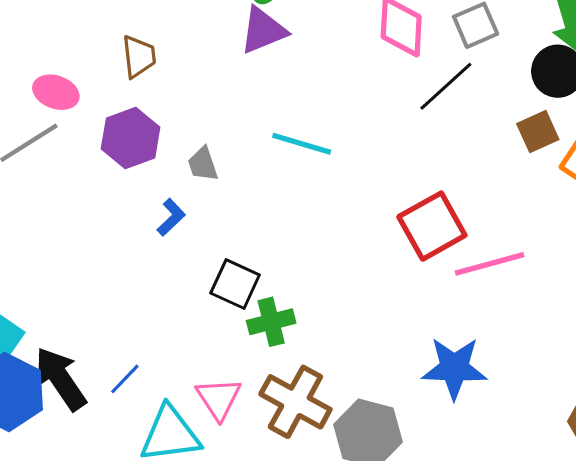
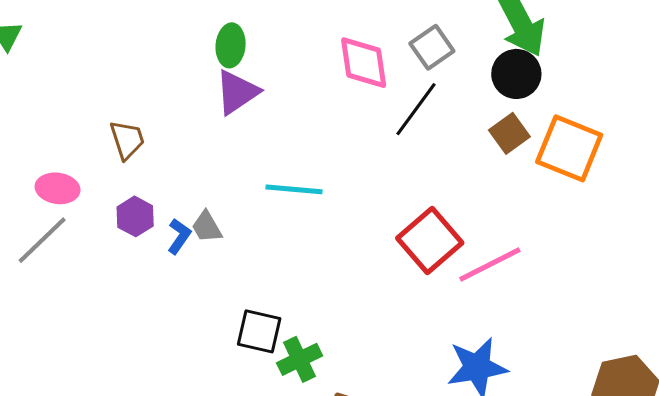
purple hexagon: (131, 138) -> (135, 216), size x0.7
blue L-shape: (171, 217) -> (179, 236), moved

